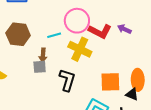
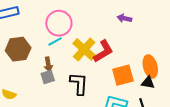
pink circle: (77, 21) -> (59, 23), moved
red L-shape: (100, 31) -> (103, 51), moved, turned -45
yellow cross: (80, 49) -> (84, 49), turned 30

